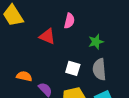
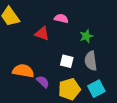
pink semicircle: (69, 21) -> (61, 19), turned -88
orange semicircle: (24, 76) -> (23, 71), size x1.5

